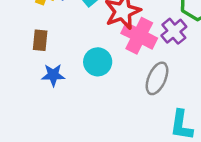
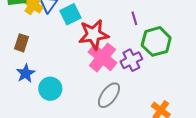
cyan circle: (98, 62) -> (50, 89), moved
blue star: (53, 75) -> (26, 73), turned 30

